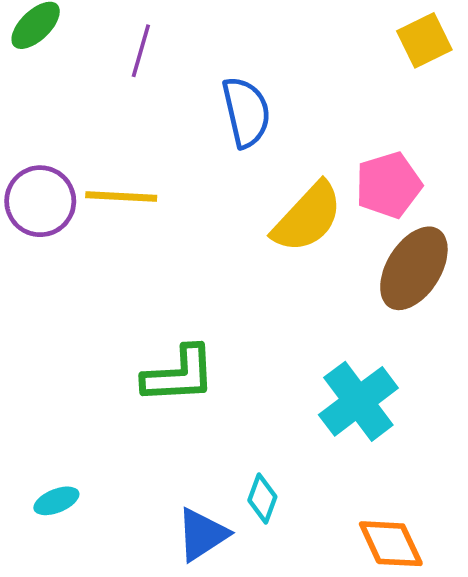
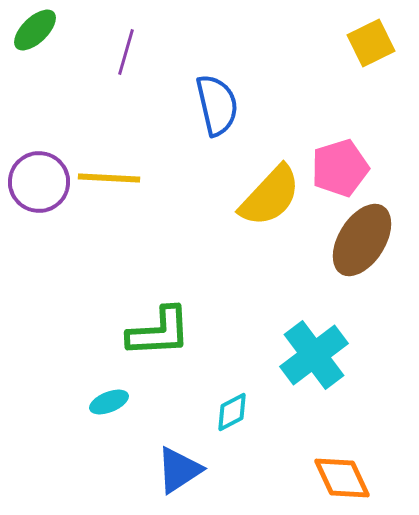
cyan diamond: (262, 499) -> (232, 412), moved, turned 42
cyan ellipse: (56, 501) -> (109, 402), moved

